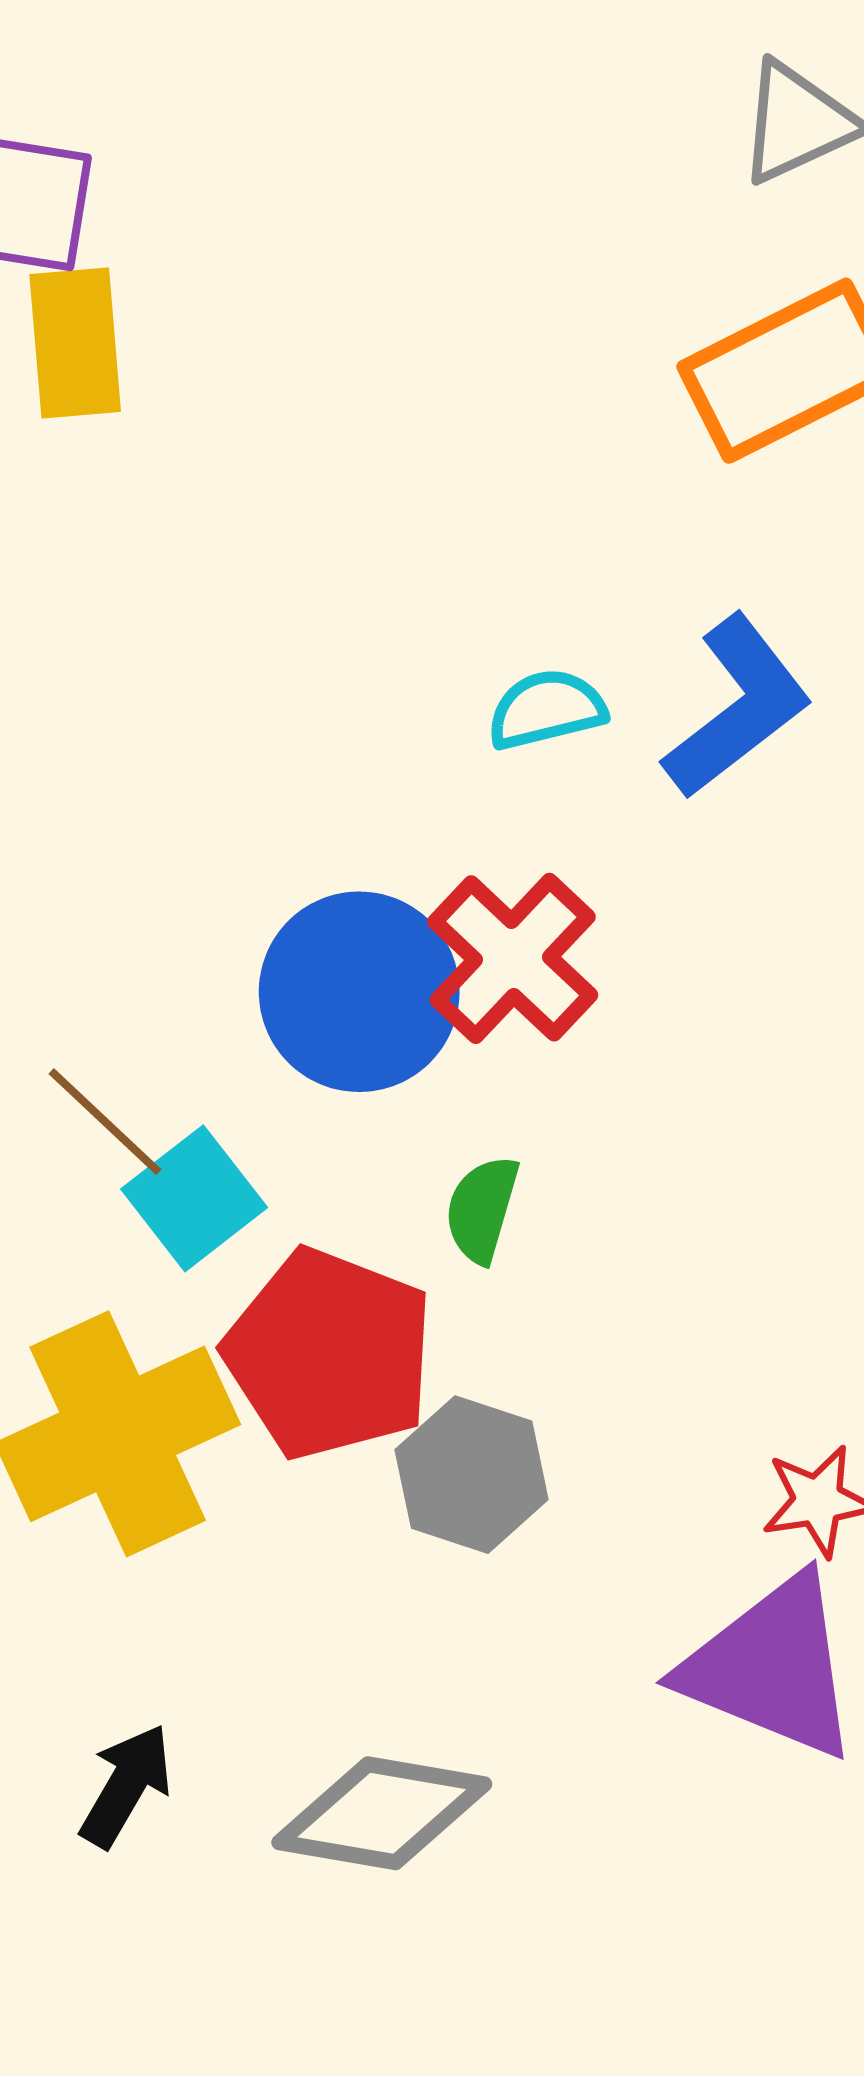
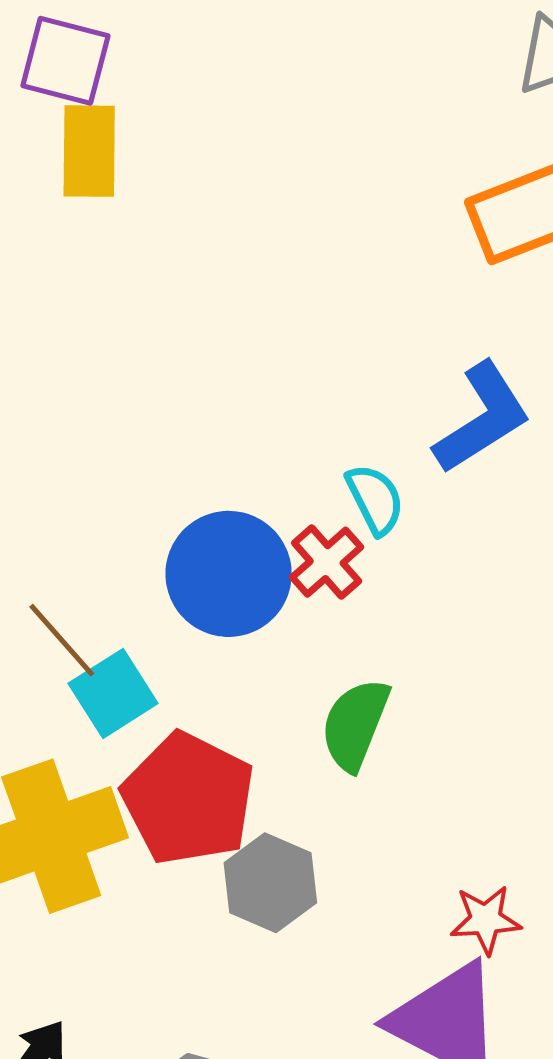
cyan semicircle: (546, 709) -> (375, 499), moved, turned 72
red cross: (513, 958) -> (327, 562), size x0.7
green semicircle: (482, 1209) -> (355, 724), moved, size x1.4

